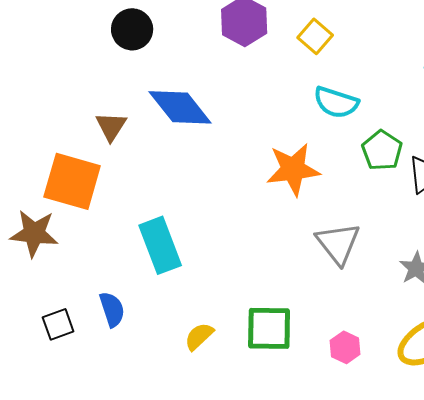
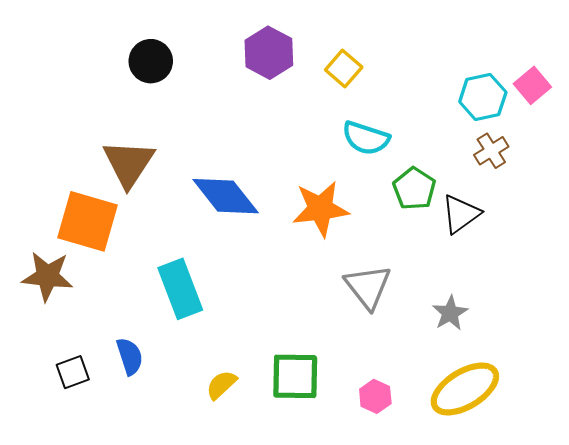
blue diamond: (180, 107) -> (226, 196), moved
brown triangle: (111, 126) -> (129, 163), size x1.6

